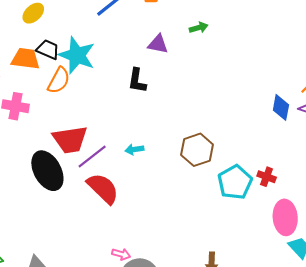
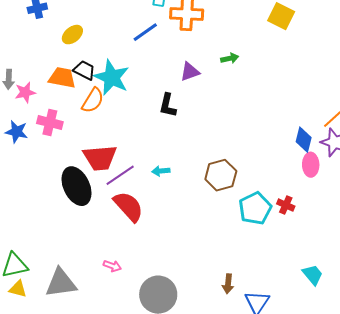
purple triangle: (158, 44) -> (190, 72), turned -35
pink ellipse: (285, 217) -> (311, 165), moved, size x0.7
pink arrow: (121, 254) -> (112, 266), moved

